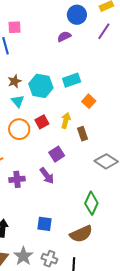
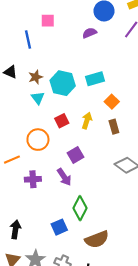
pink square: (15, 27) -> (48, 21), moved
orange circle: (19, 129) -> (38, 140), moved
brown rectangle: (83, 134) -> (114, 127), moved
green diamond: (91, 203) -> (80, 208), moved
blue square: (45, 224) -> (59, 227), turned -35

